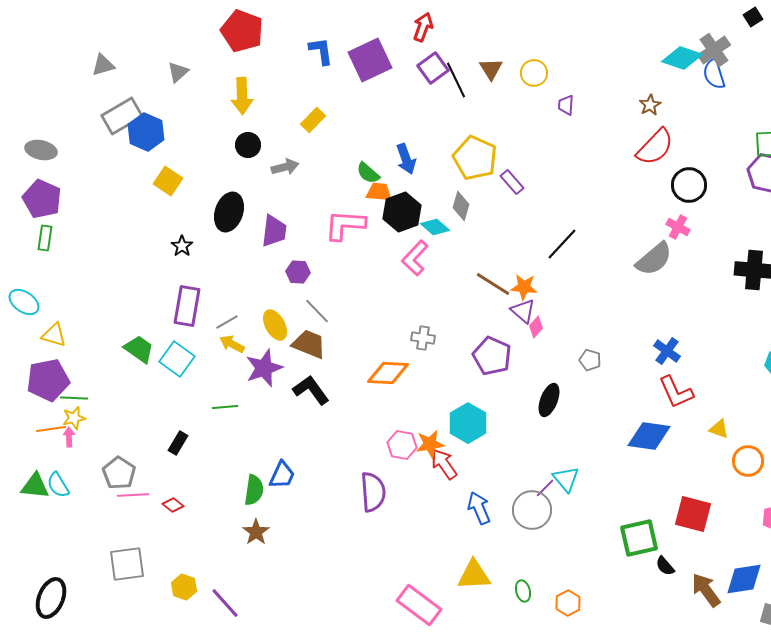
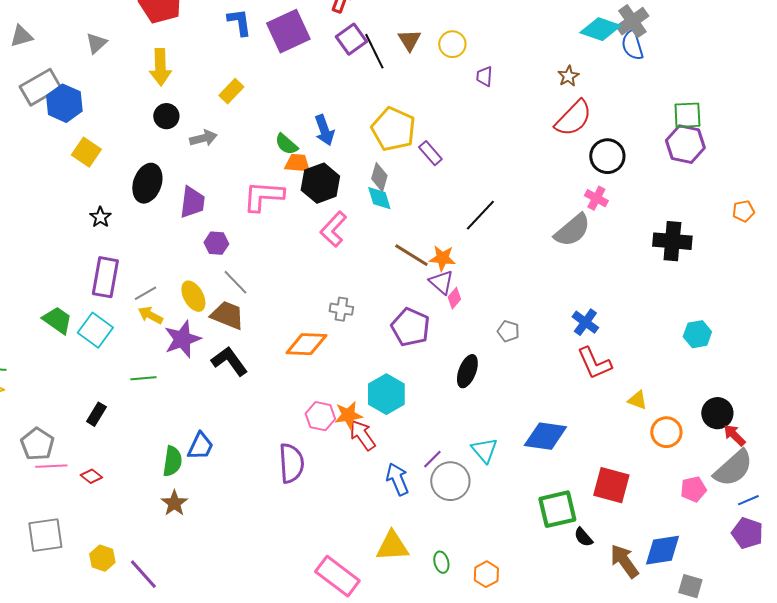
cyan diamond: (435, 227) -> (379, 198), moved, turned 32
blue diamond: (649, 436) -> (545, 436), moved
purple line: (545, 488) -> (432, 459), moved

